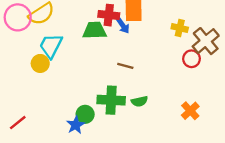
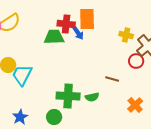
cyan trapezoid: (51, 46) -> (22, 75), moved
brown line: (125, 66) -> (112, 79), moved
green circle: (85, 114) -> (54, 117), moved
blue star: (76, 125) -> (20, 117), moved

